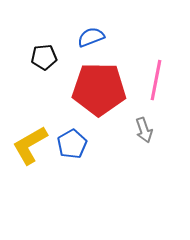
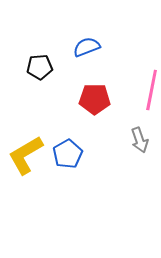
red pentagon: (99, 89) -> (95, 99), size x0.6

